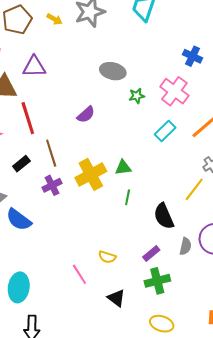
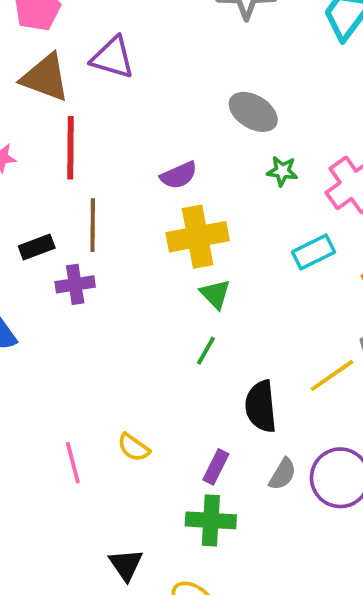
black rectangle: (21, 164) -> (37, 247), moved
green triangle: (123, 168) -> (215, 294), turned 36
yellow cross: (91, 174) -> (198, 237), moved
purple rectangle: (151, 253) -> (216, 467), turned -42
black triangle: (116, 298) -> (126, 565), moved

